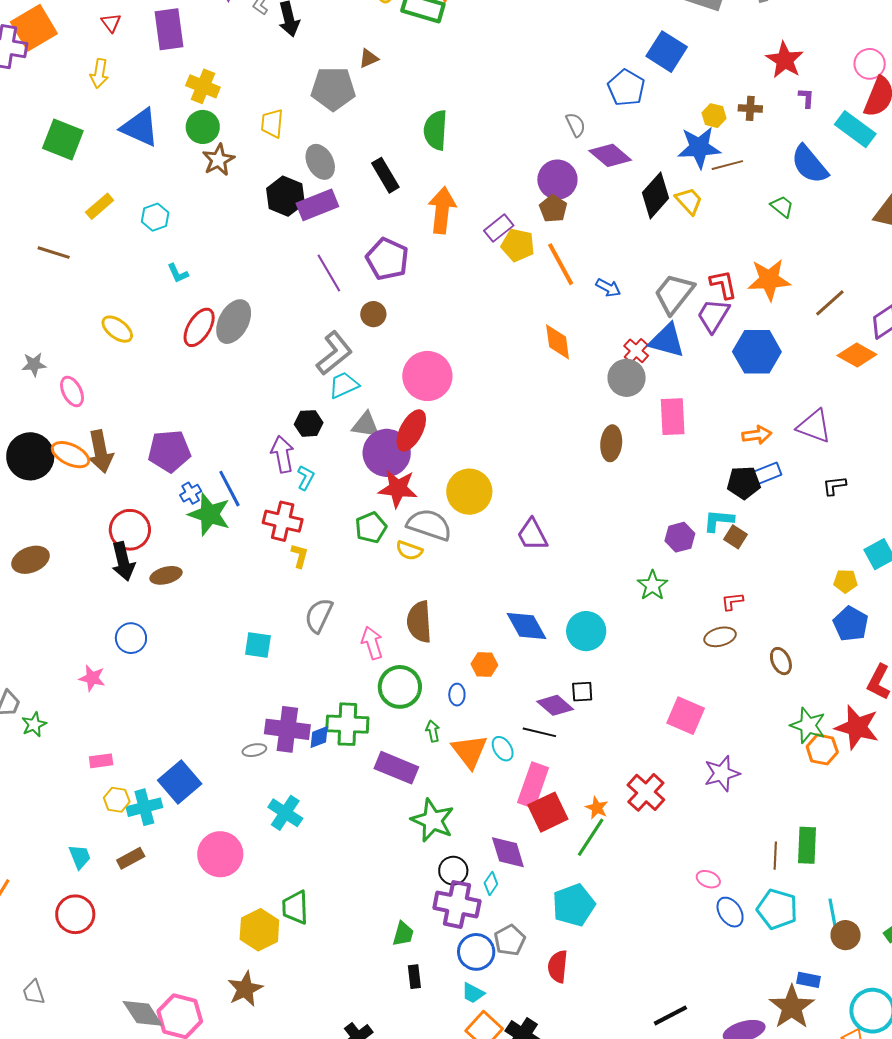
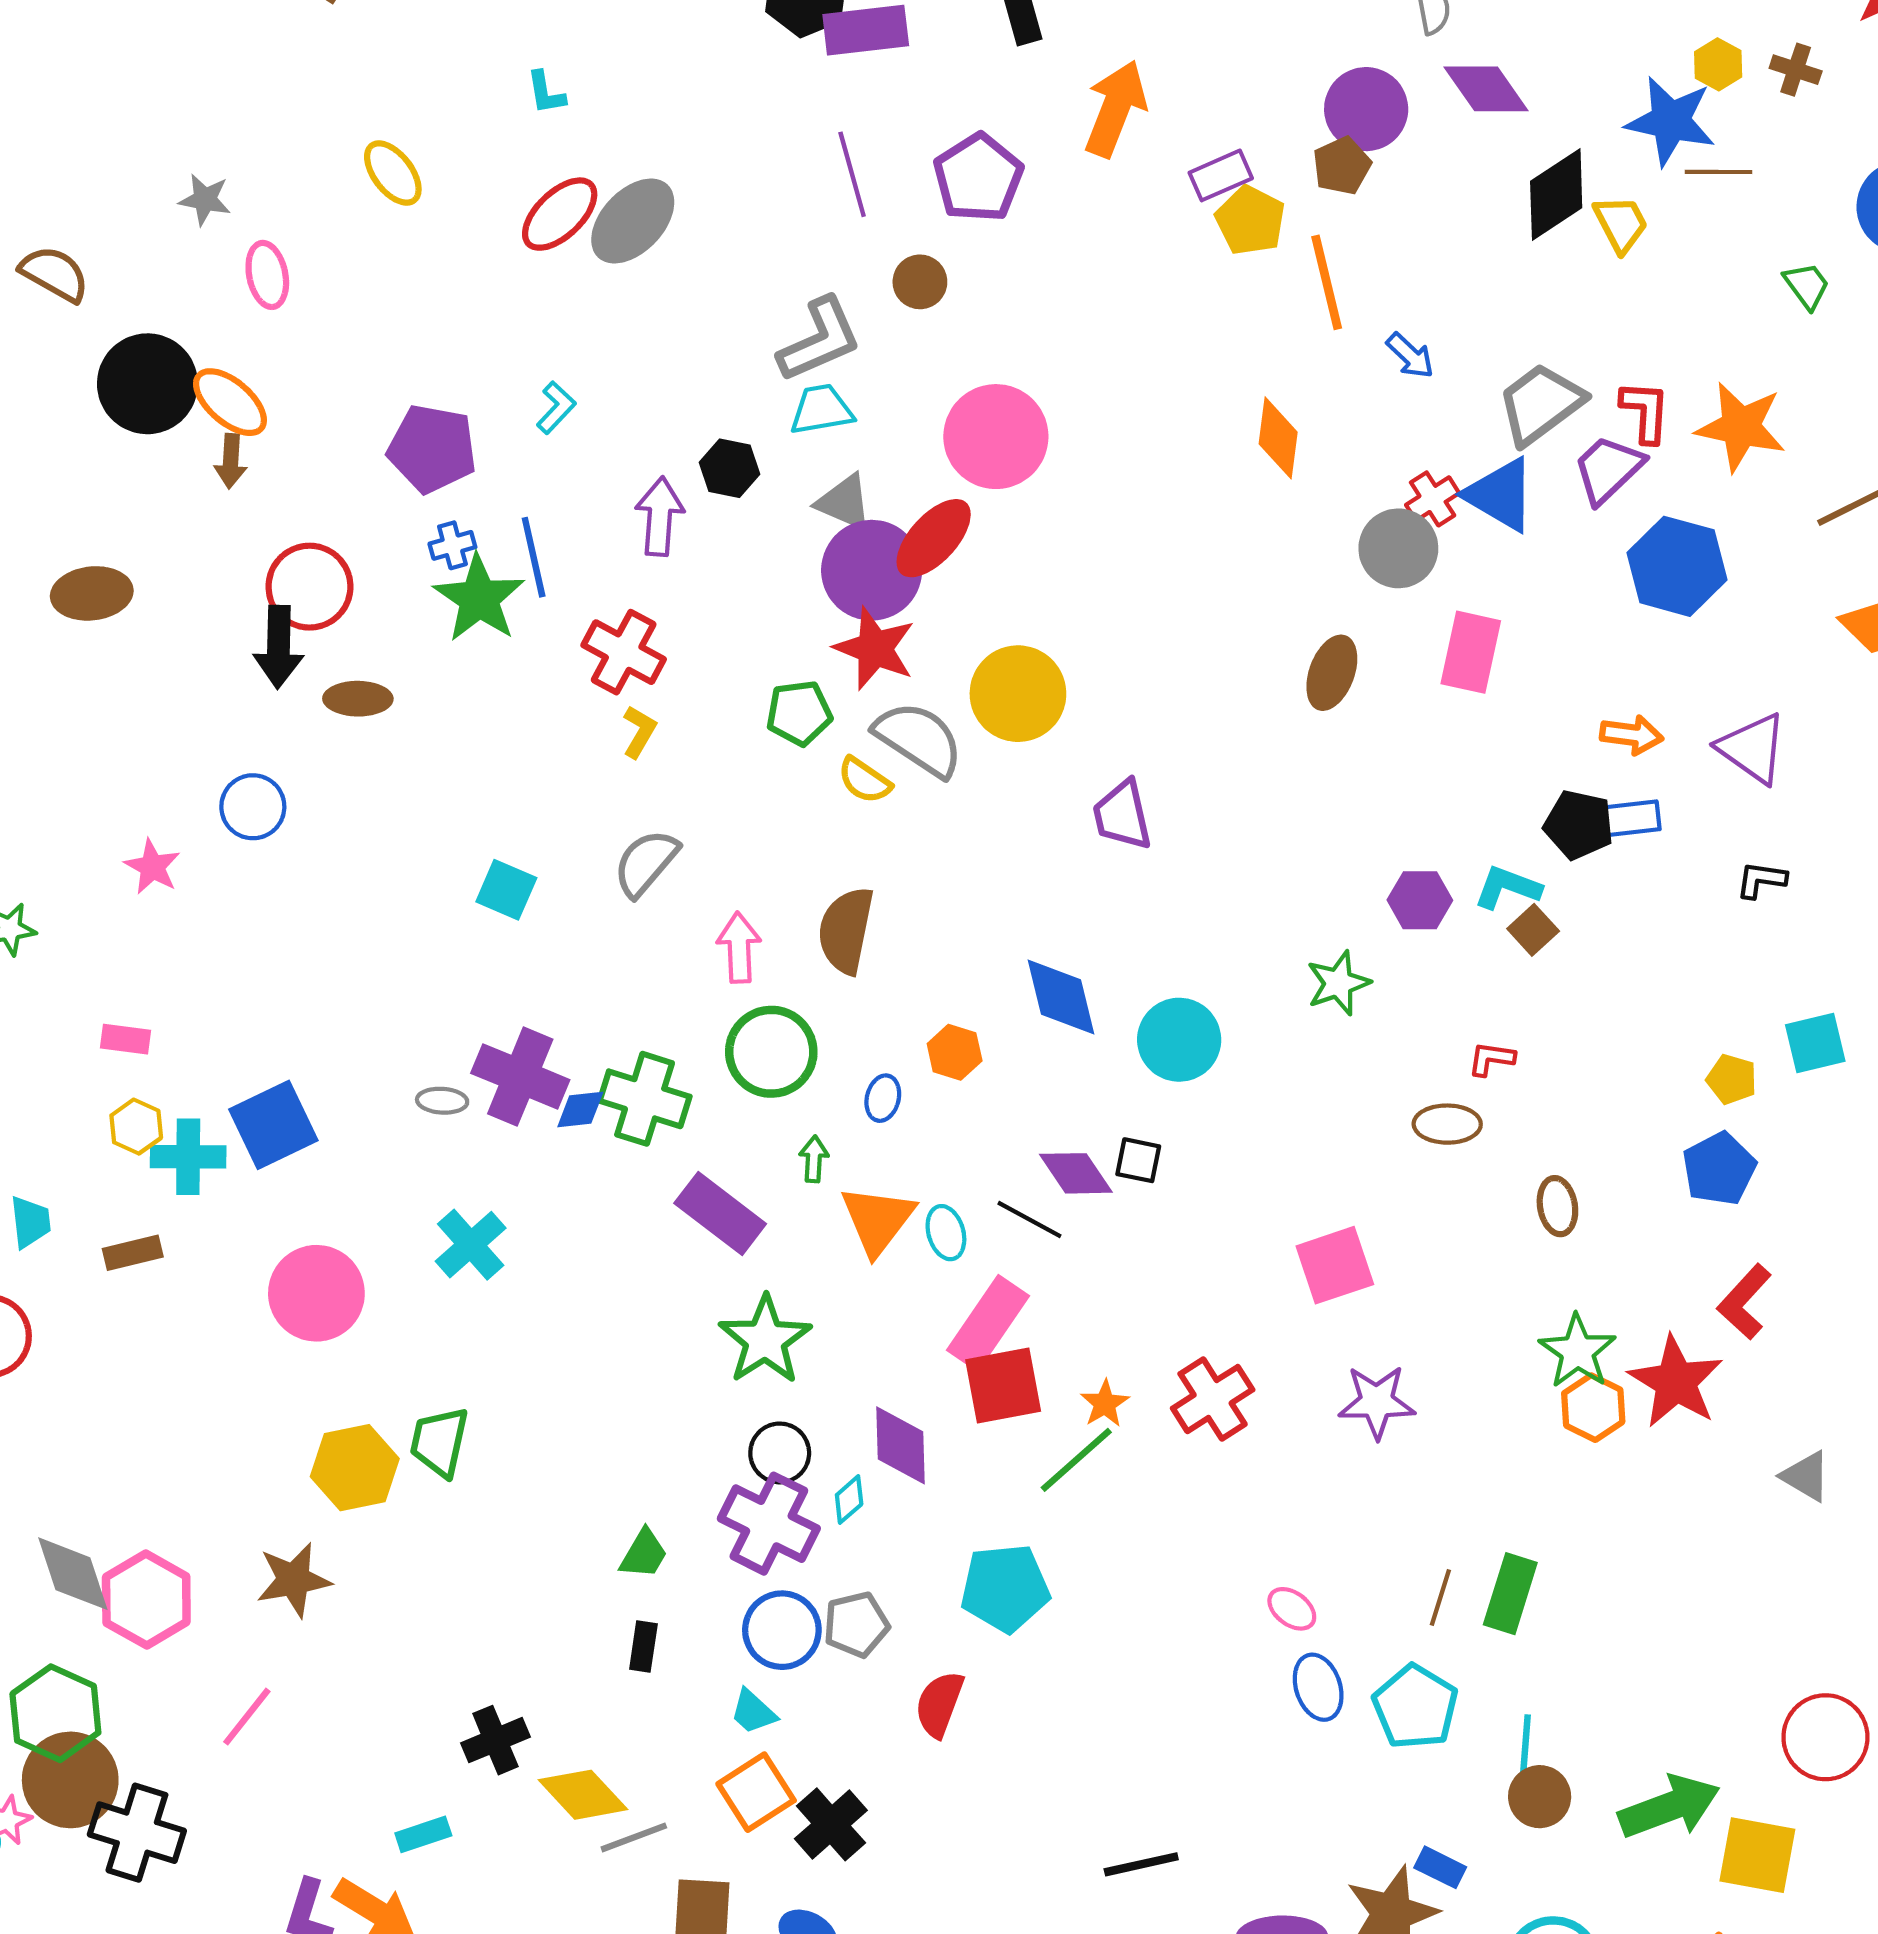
brown arrow: (100, 452) -> (231, 461), moved, size x0.6
cyan L-shape: (306, 478) -> (556, 408), moved
pink square: (686, 716) -> (1335, 1265), turned 33

